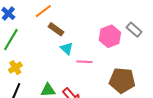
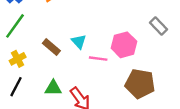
brown rectangle: (56, 29) -> (51, 47), moved
pink hexagon: (110, 36) -> (124, 45), moved

